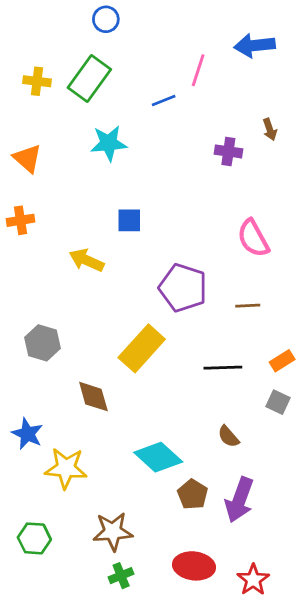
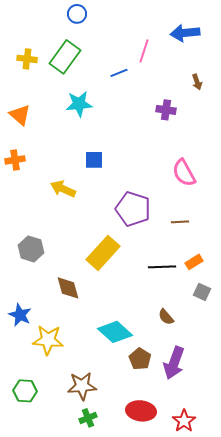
brown arrow: (270, 129) -> (197, 82), moved
orange rectangle: (282, 361) -> (194, 262), moved

